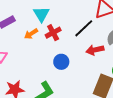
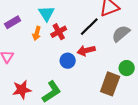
orange arrow: (31, 34) -> (37, 33), turned -40
red arrow: (95, 50) -> (86, 50), moved

